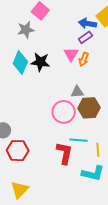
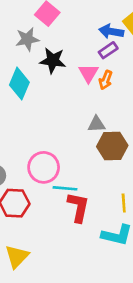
black star: (40, 62) -> (53, 60), moved
pink circle: (64, 112) -> (44, 167), moved
cyan line: (78, 140) -> (65, 188), moved

